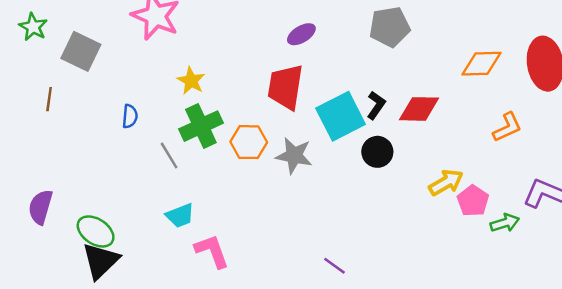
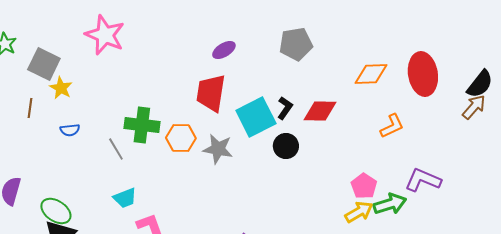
yellow star: (191, 81) -> (61, 88), moved
brown line: (49, 99) -> (30, 108), moved
blue semicircle: (130, 116) -> (70, 130), moved, turned 78
green cross: (201, 126) -> (142, 125), turned 32
yellow arrow: (446, 182) -> (359, 212), moved
green arrow: (505, 223) -> (390, 204), size x1.4

